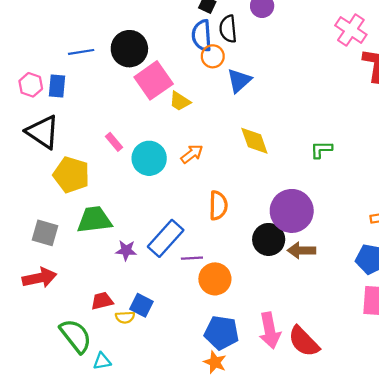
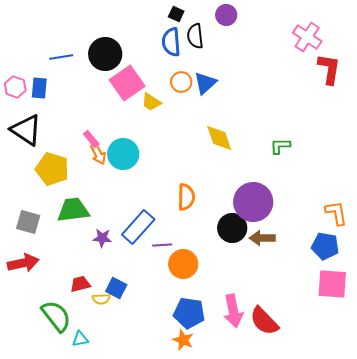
orange circle: (213, 56) -> (181, 82), moved
orange arrow: (192, 154) -> (98, 154), moved, turned 100

